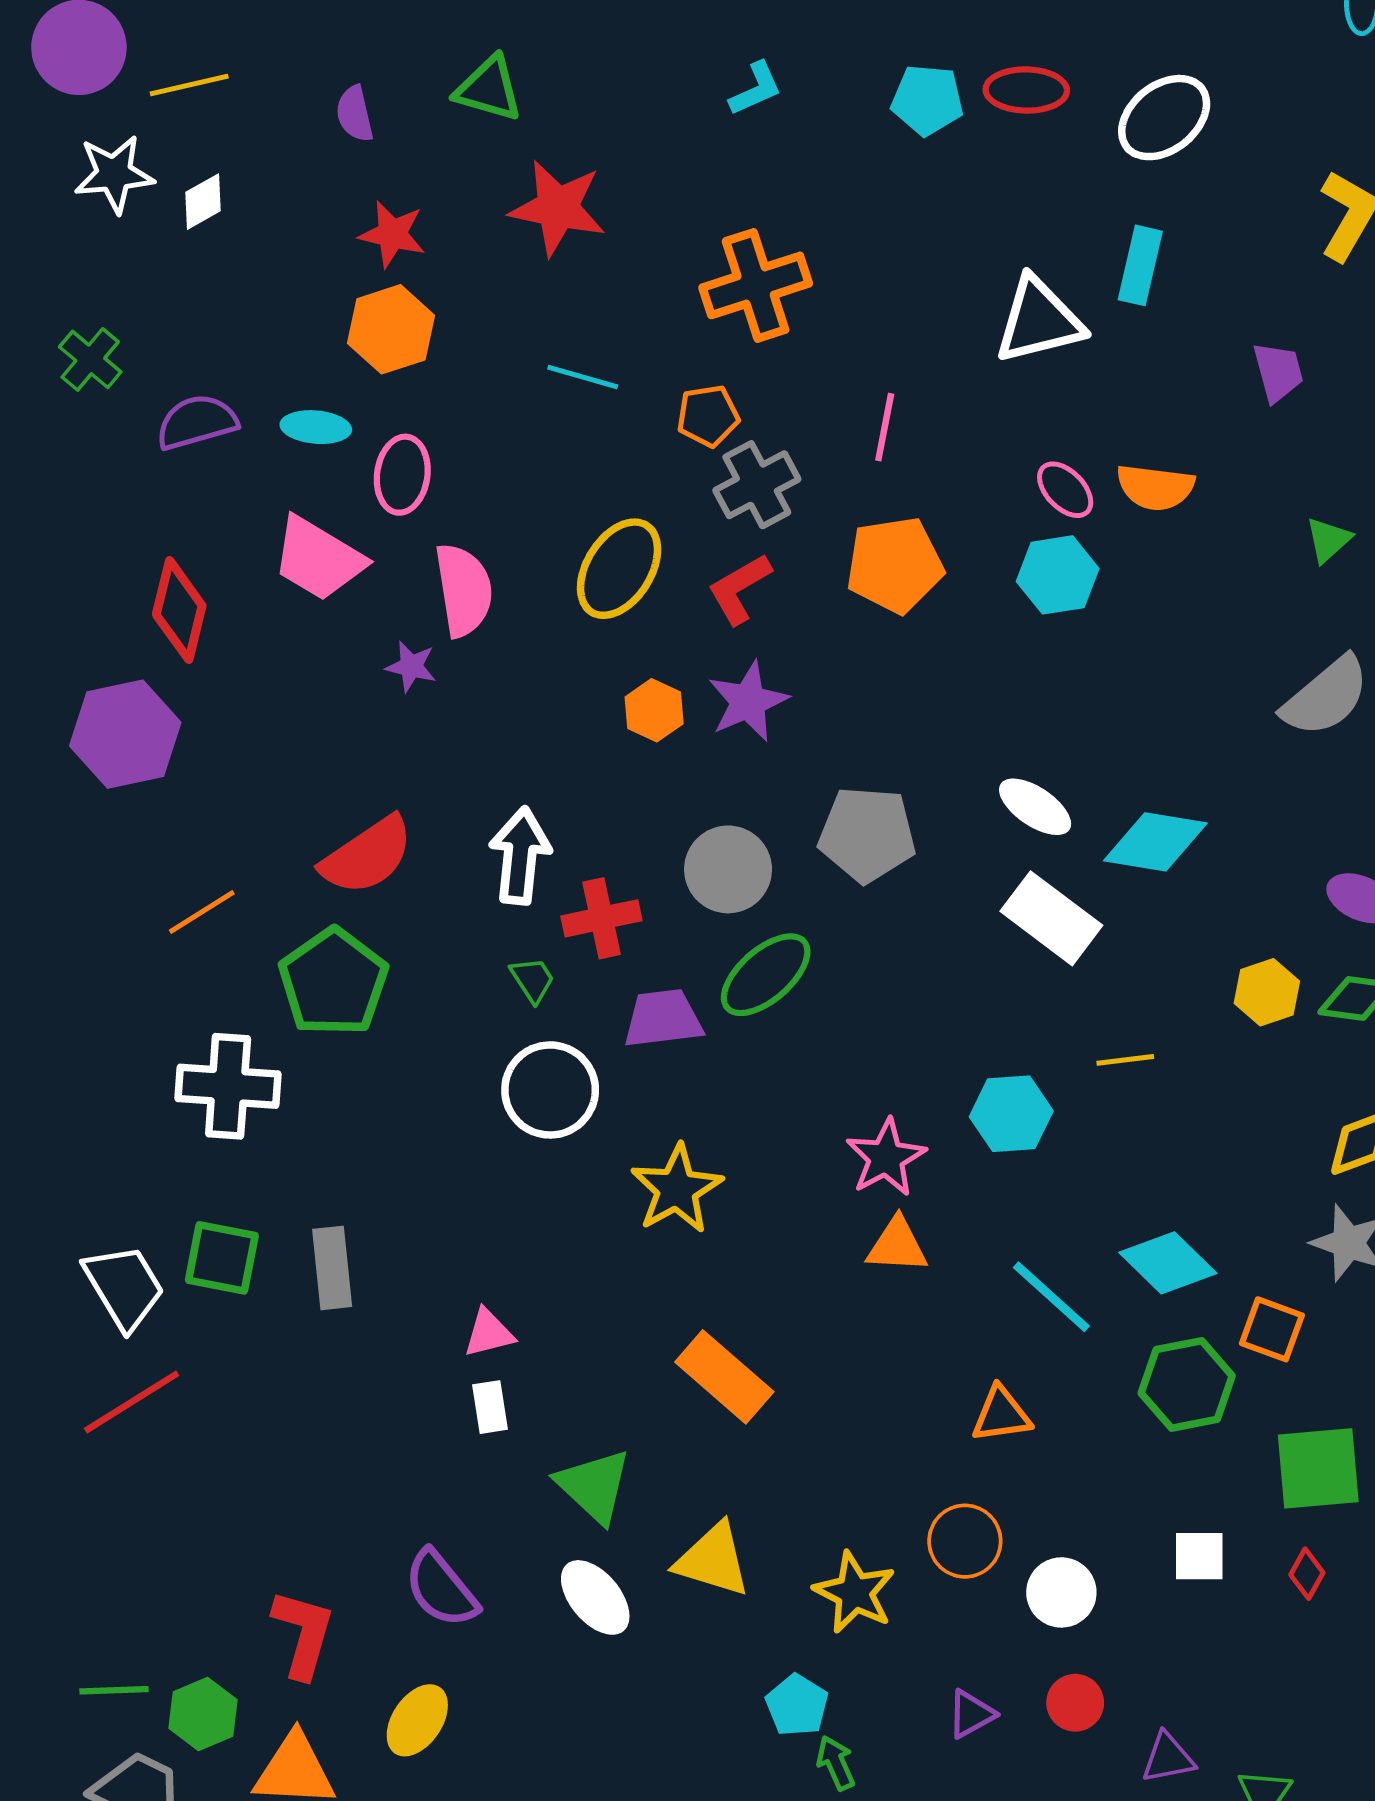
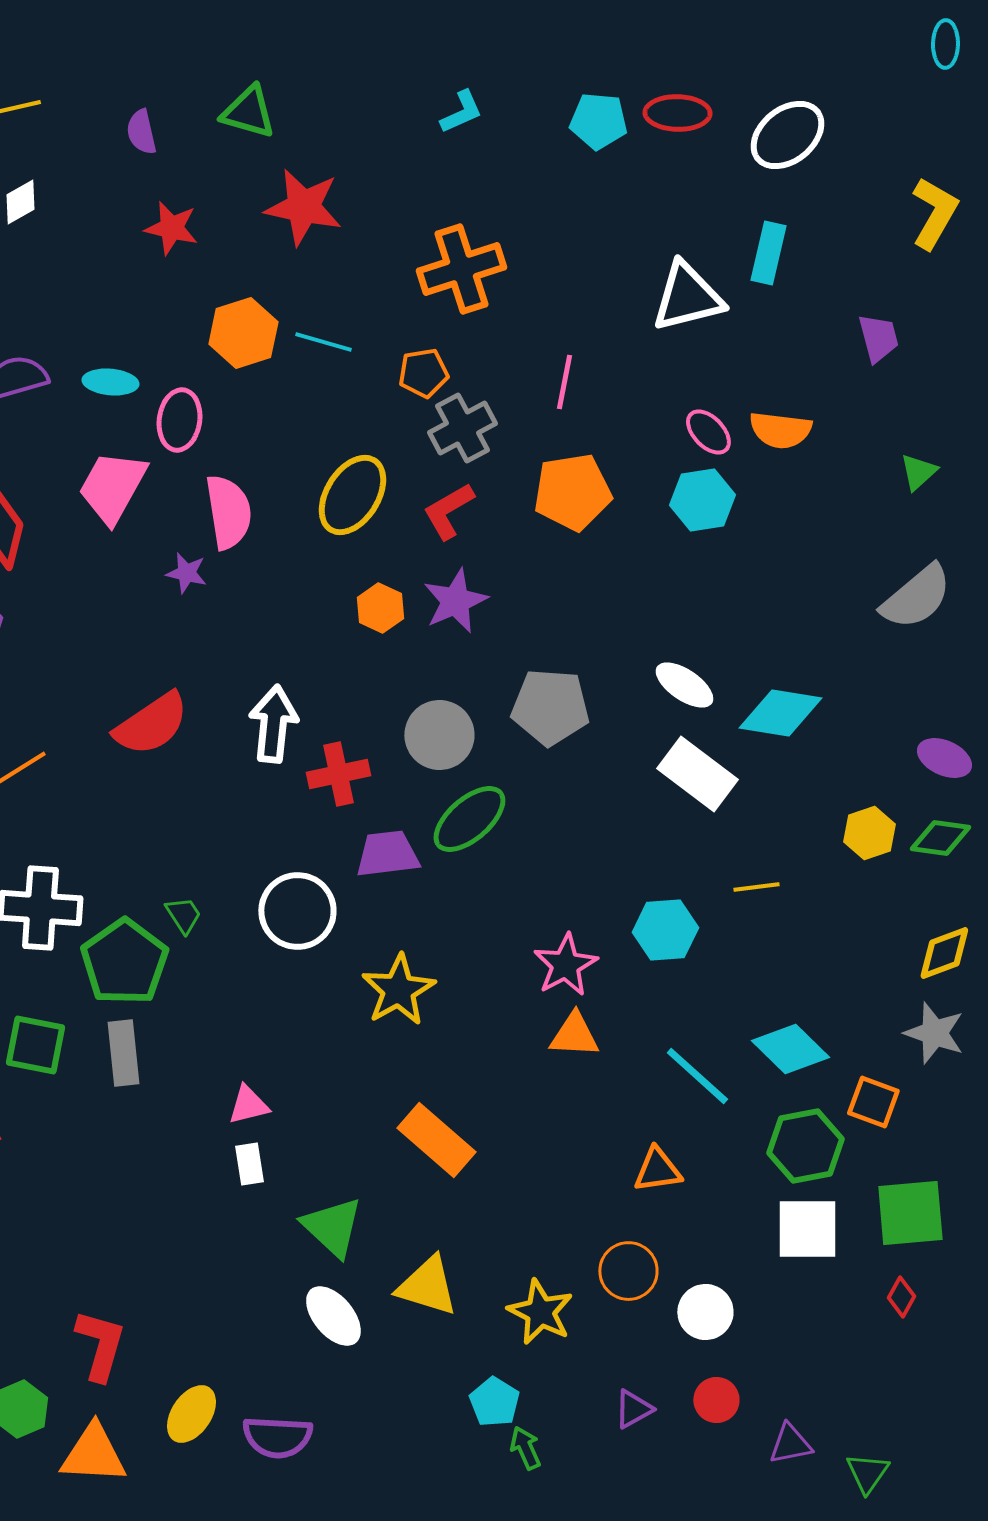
orange hexagon: (391, 329) -> (243, 333), moved
pink trapezoid: (318, 559) -> (112, 487), turned 88
green trapezoid: (533, 980) -> (183, 915), moved
green pentagon: (333, 982) -> (124, 962), moved
white square: (1199, 1556) -> (807, 1229), moved, size x1.5
purple semicircle: (441, 1589) -> (277, 1437), moved, turned -48

